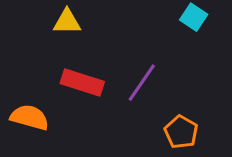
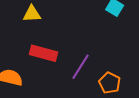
purple line: (142, 83) -> (80, 67), moved

